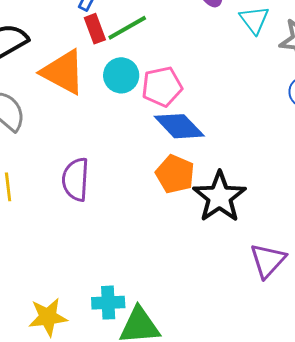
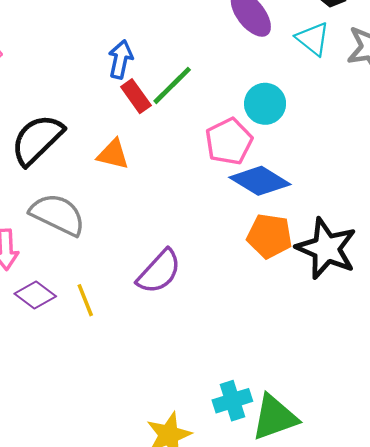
orange triangle: (63, 72) -> (113, 154), size x0.6
cyan circle: (121, 75) -> (265, 104), moved
purple semicircle: (76, 179) -> (159, 272), turned -126

